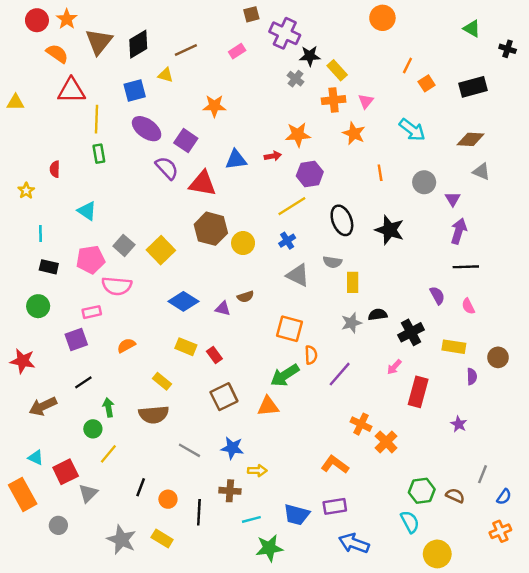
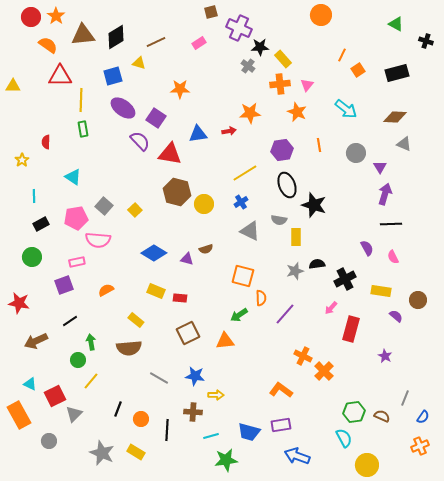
brown triangle: (99, 42) -> (83, 35), turned 45
purple hexagon: (310, 174) -> (282, 150), moved
black star: (390, 230) -> (314, 205), moved
yellow square: (161, 250) -> (135, 210), size x0.6
black rectangle: (49, 267) -> (41, 224), turned -42
red rectangle: (214, 355) -> (180, 298), turned -48
green arrow: (285, 375) -> (239, 315), size x0.7
purple semicircle: (472, 376) -> (396, 316), turned -48

